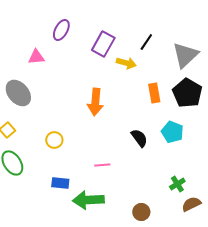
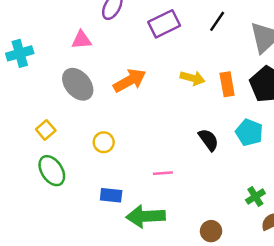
purple rectangle: (103, 44) -> (164, 24), turned 35
yellow arrow: (126, 63) -> (193, 78), moved
gray ellipse: (18, 93) -> (78, 84), moved
orange arrow: (95, 102) -> (130, 81), moved, turned -124

